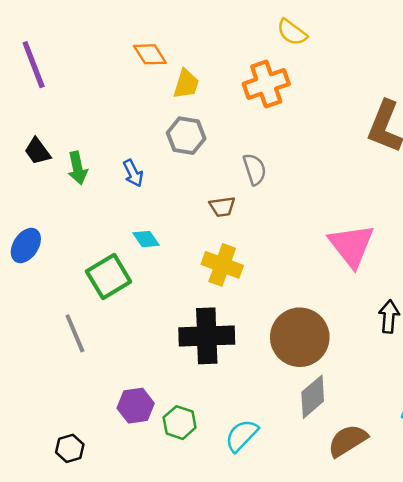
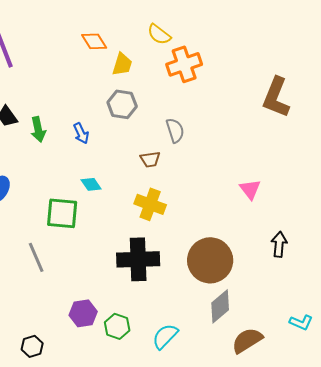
yellow semicircle: (292, 32) -> (159, 34), moved
pink triangle: (351, 245) -> (250, 189), size x0.6
green square: (109, 277) -> (62, 213), turned 36

